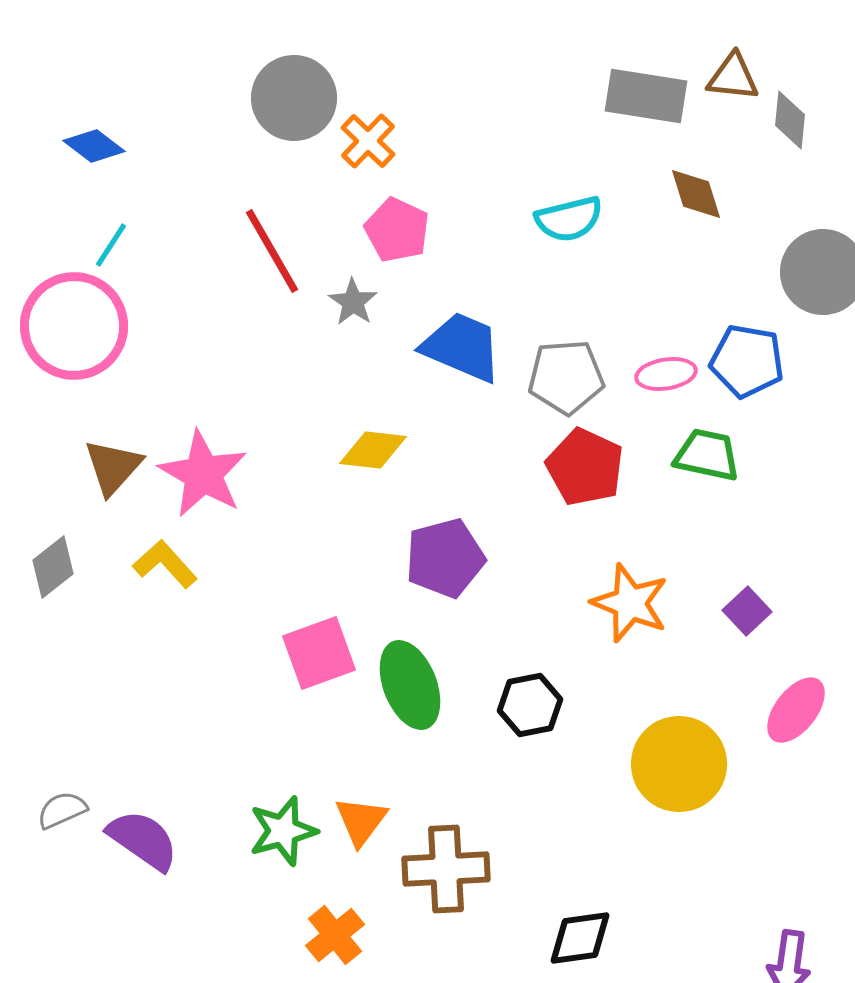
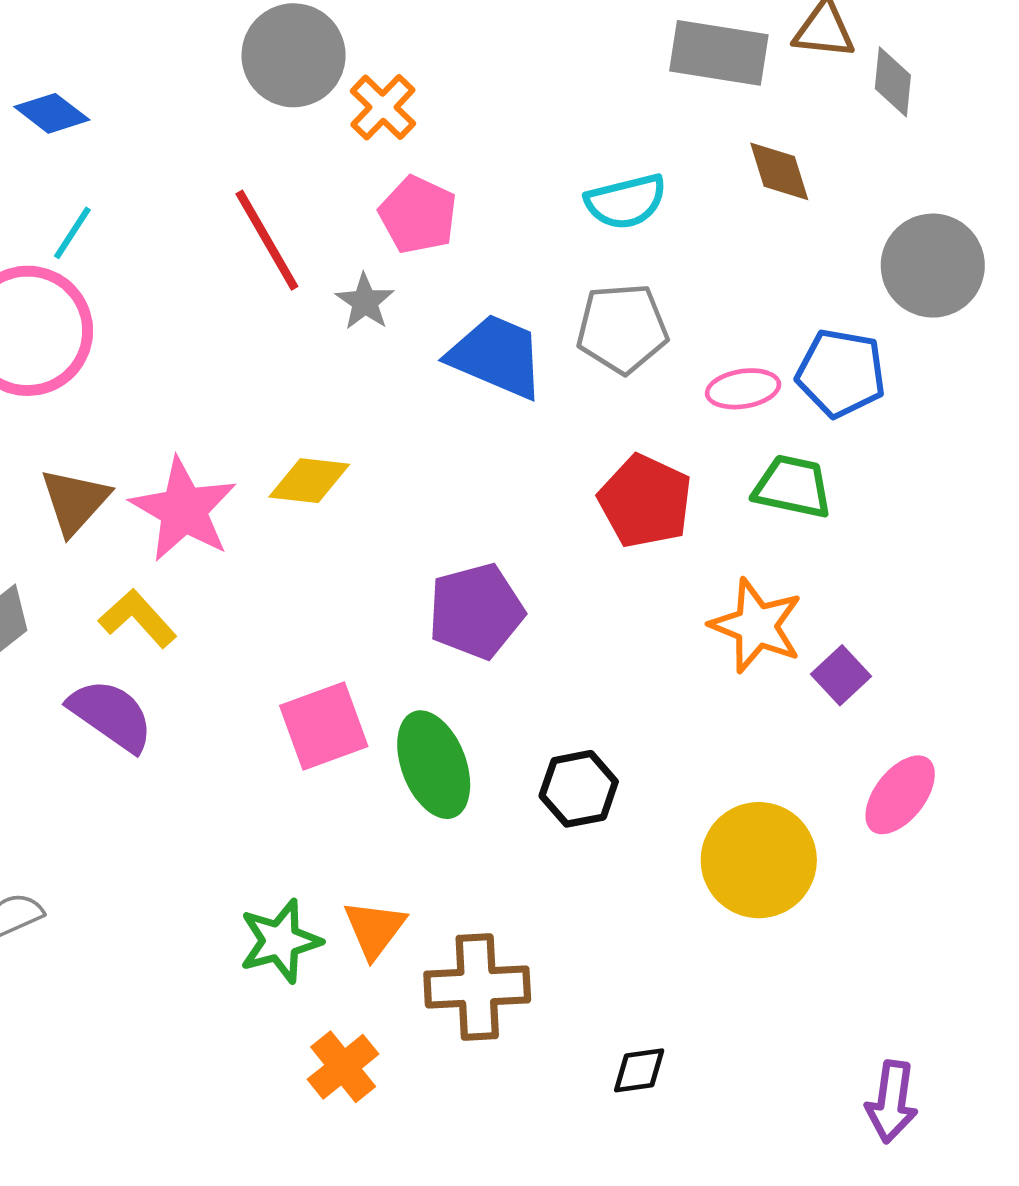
gray pentagon: (566, 377) -> (622, 328), moved
yellow diamond: (373, 450) -> (309, 481), moved
orange star: (630, 603) -> (756, 626), moved
purple semicircle: (143, 840) -> (111, 715), moved
black diamond: (580, 938) -> (639, 1070), size x0.7

